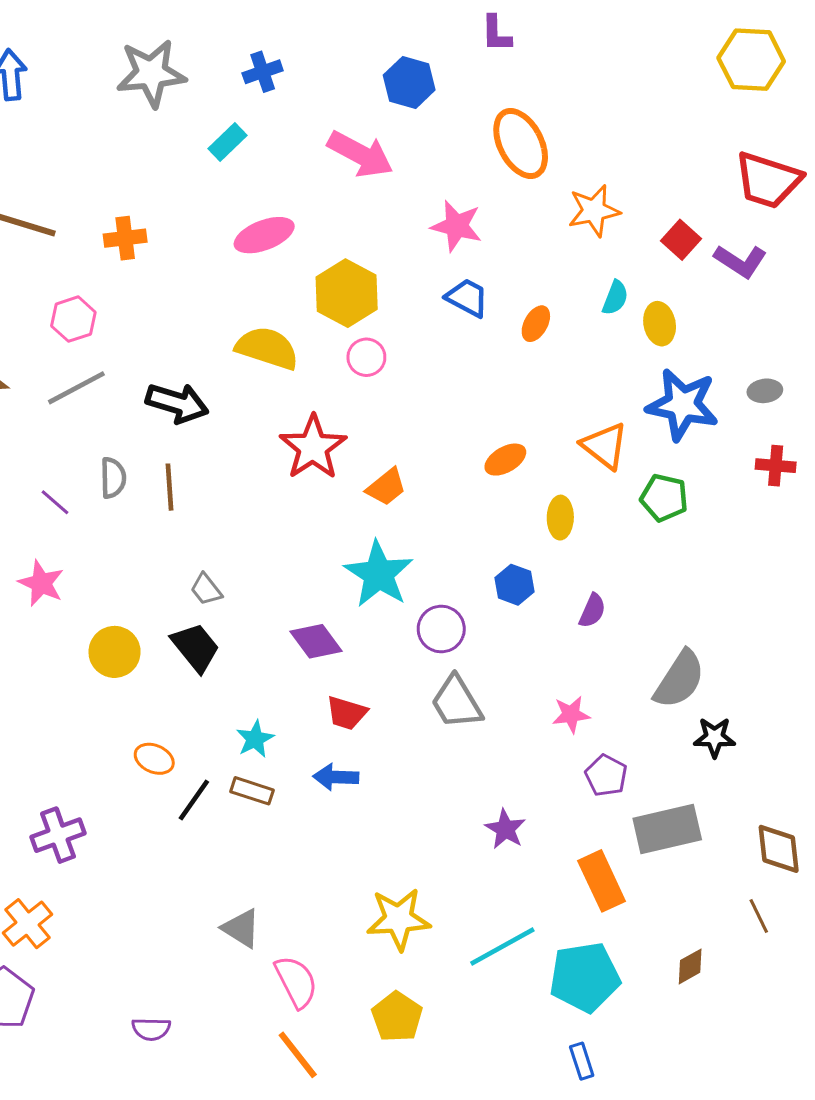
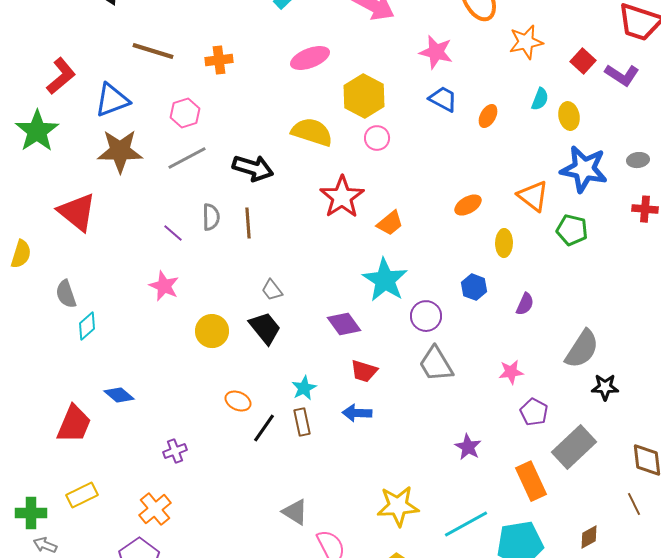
brown rectangle: (252, 791) -> (302, 422), turned 60
gray rectangle: (667, 829) -> (574, 447), turned -30
purple cross: (58, 835) -> (175, 451), size x0.7

